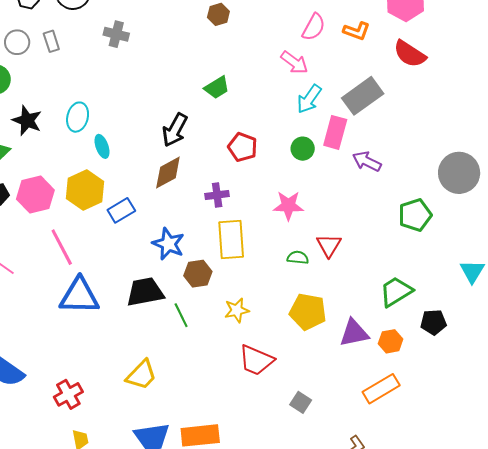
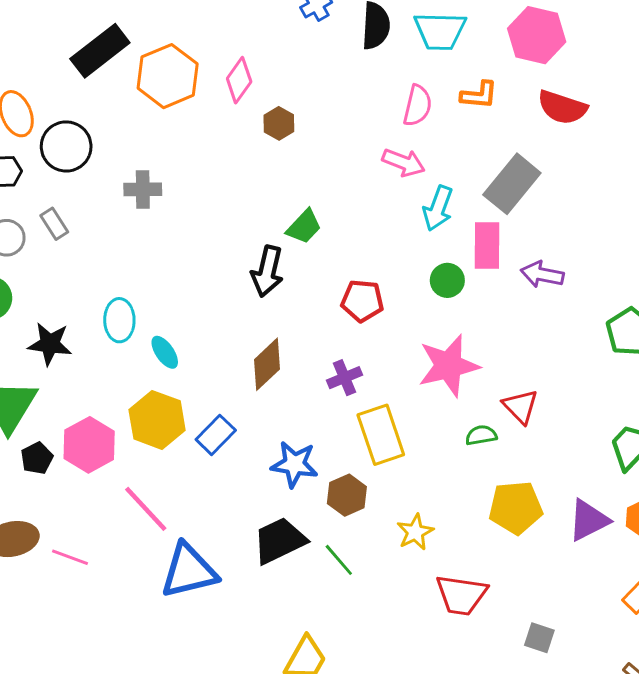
black arrow: (175, 130) -> (267, 271), moved
pink star: (288, 206) -> (449, 366), size x1.4

